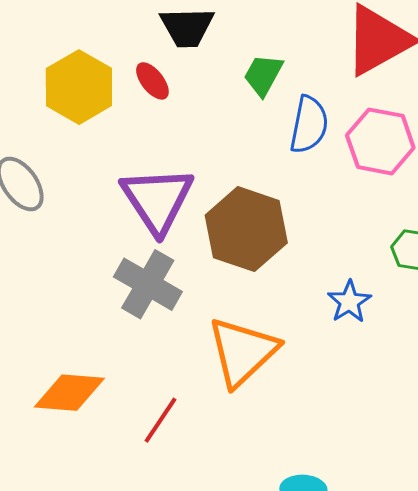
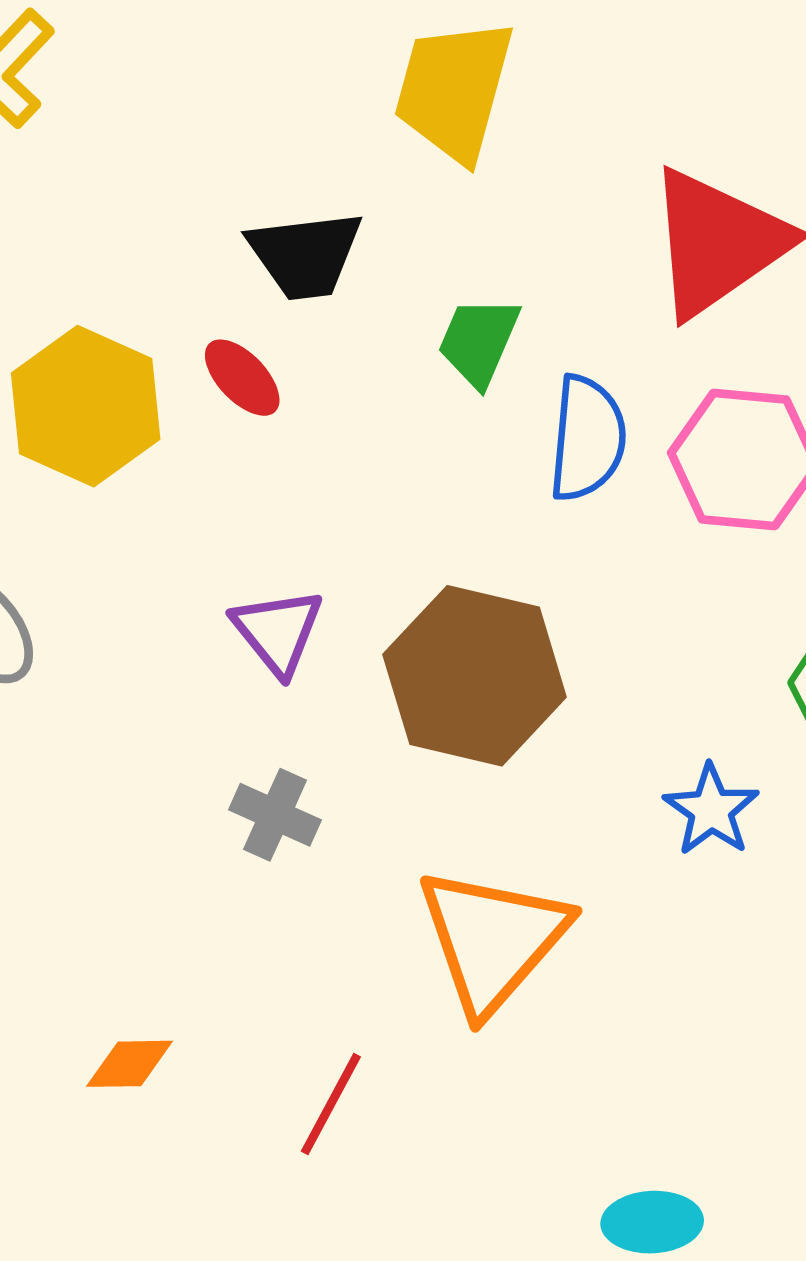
purple triangle: (157, 200) -> (278, 631), size x0.6
gray cross: (148, 284) -> (275, 815), size x0.6
orange diamond: (69, 393) -> (129, 1064), size x0.6

